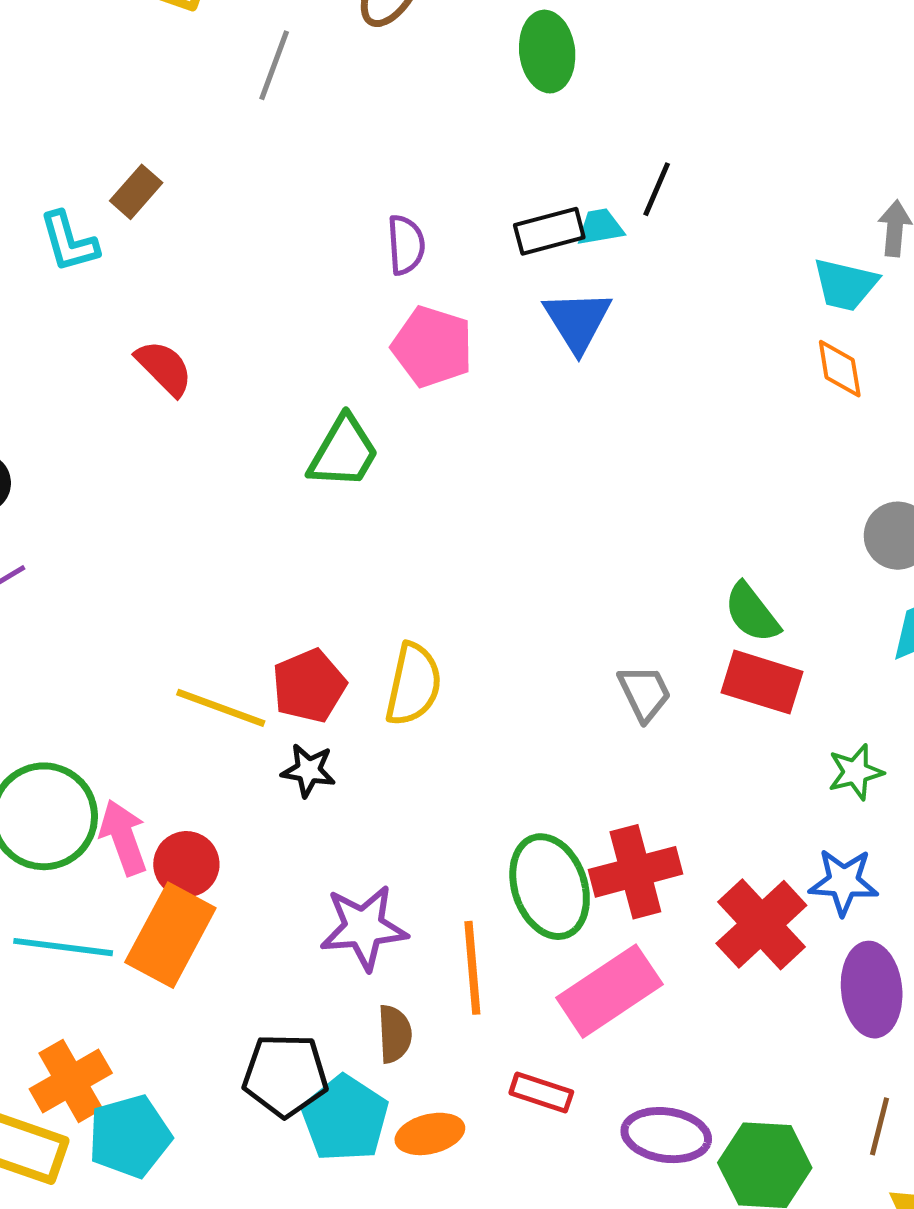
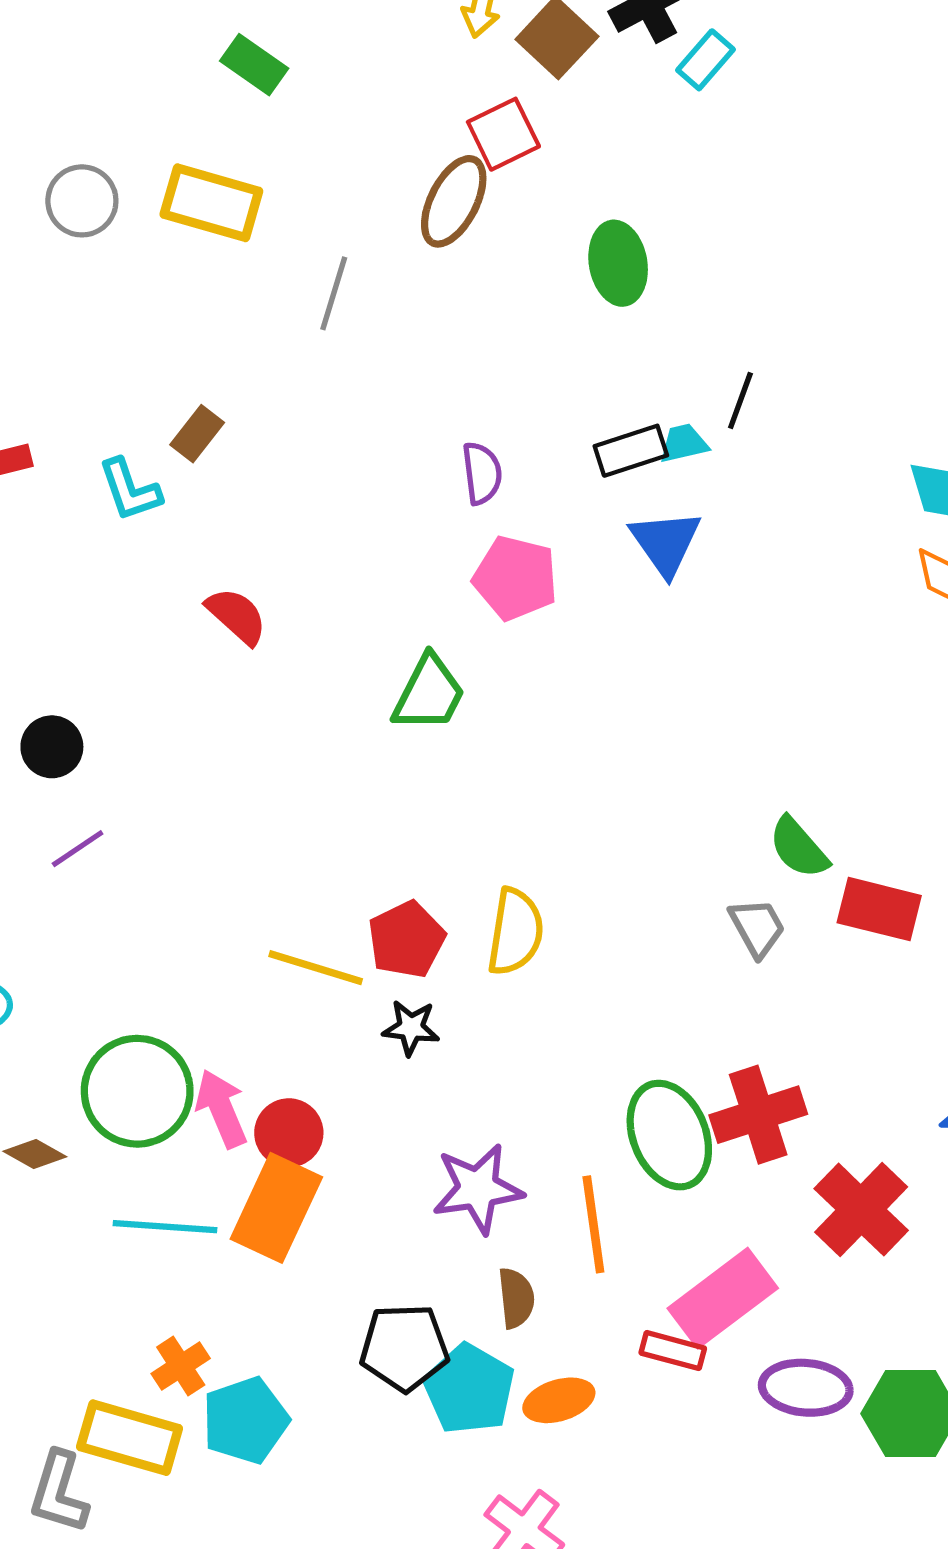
green semicircle: (752, 613) -> (799, 848), moved
red cross: (761, 924) -> (861, 1210), moved
pink rectangle: (609, 991) -> (723, 1298), moved
orange cross: (71, 1081) -> (181, 1366), size x0.7

